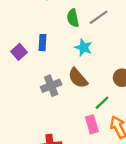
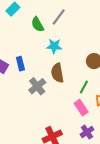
blue rectangle: (42, 43) -> (20, 64), moved
brown semicircle: (78, 78) -> (57, 73), turned 48

